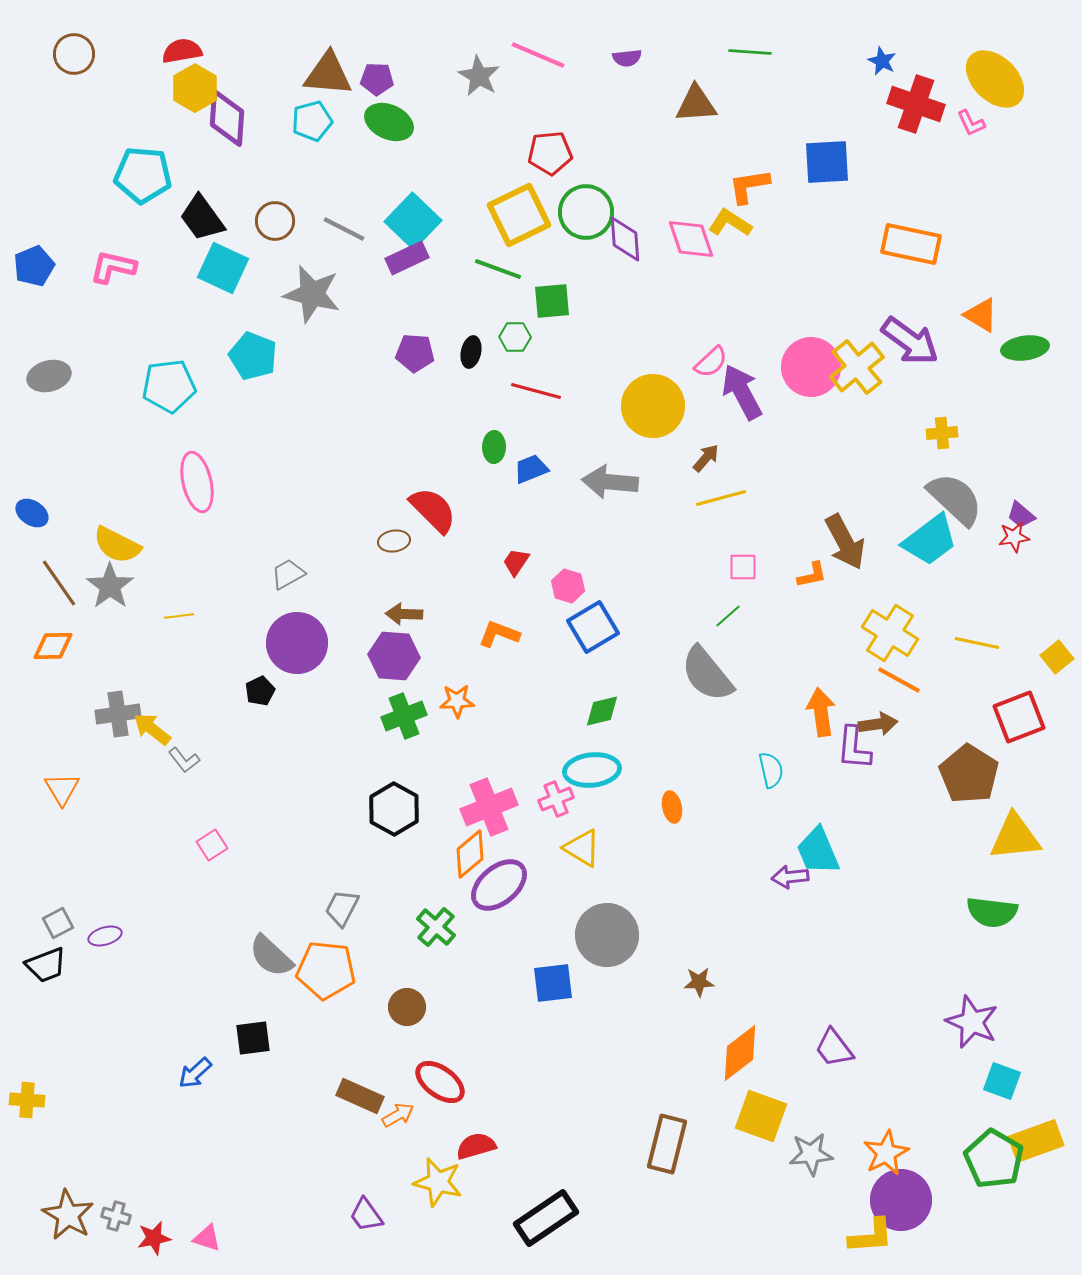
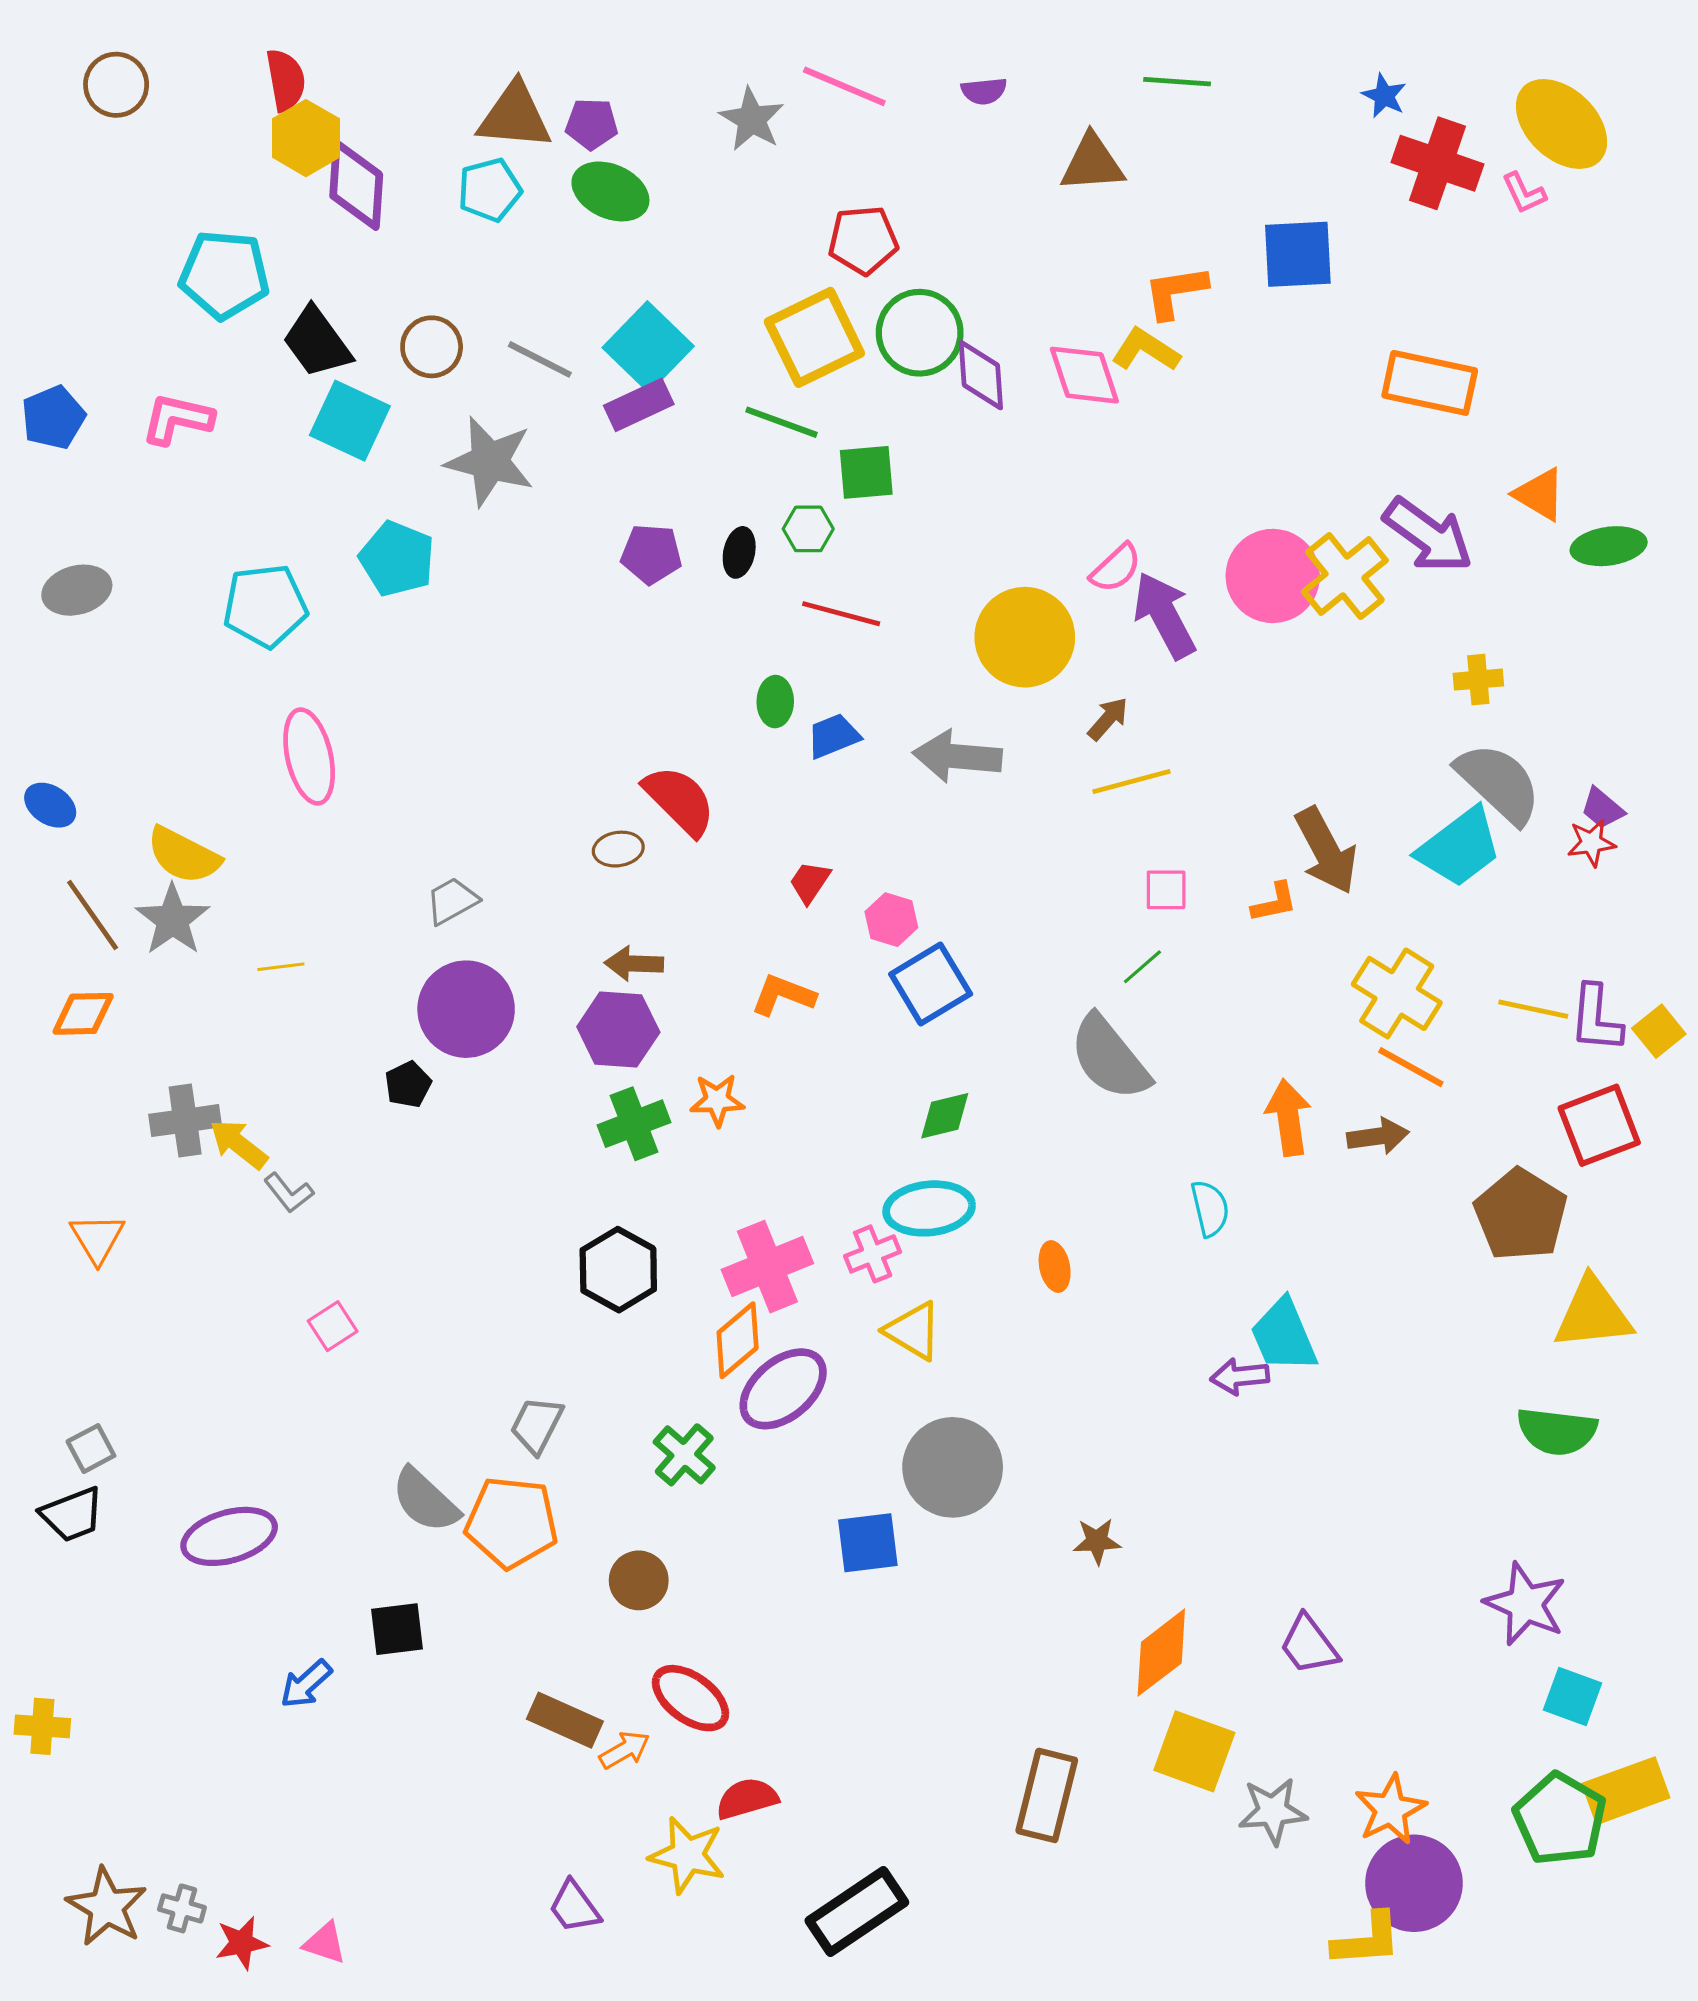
red semicircle: (182, 51) -> (286, 80), turned 90
purple L-shape: (854, 748) -> (1596, 1019), moved
purple ellipse: (105, 936) -> (229, 1536), moved, size x1.8

